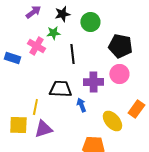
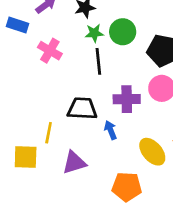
green circle: (90, 22) -> (123, 32), moved
green star: (53, 33) -> (94, 33), moved
blue rectangle: (12, 58) -> (18, 25), moved
purple triangle: (43, 129) -> (74, 162), moved

